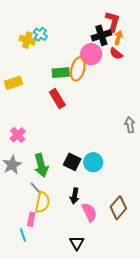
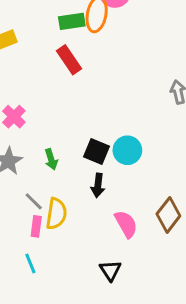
green arrow: (41, 165) -> (51, 159), size x0.6
gray line: (36, 188) -> (34, 201), moved
black arrow: (75, 196) -> (98, 185), moved
pink rectangle: (31, 219) -> (36, 226), moved

